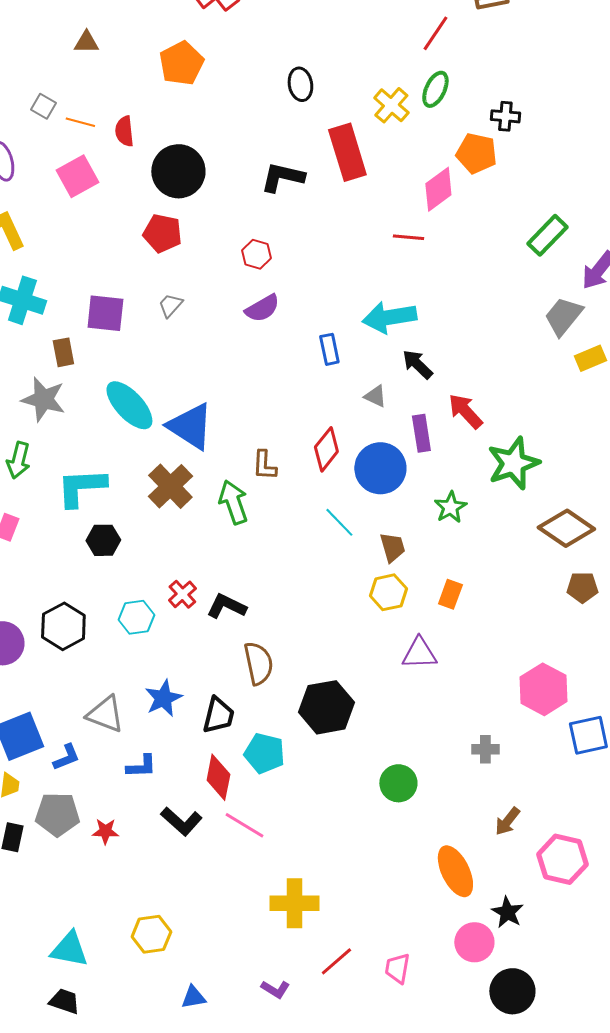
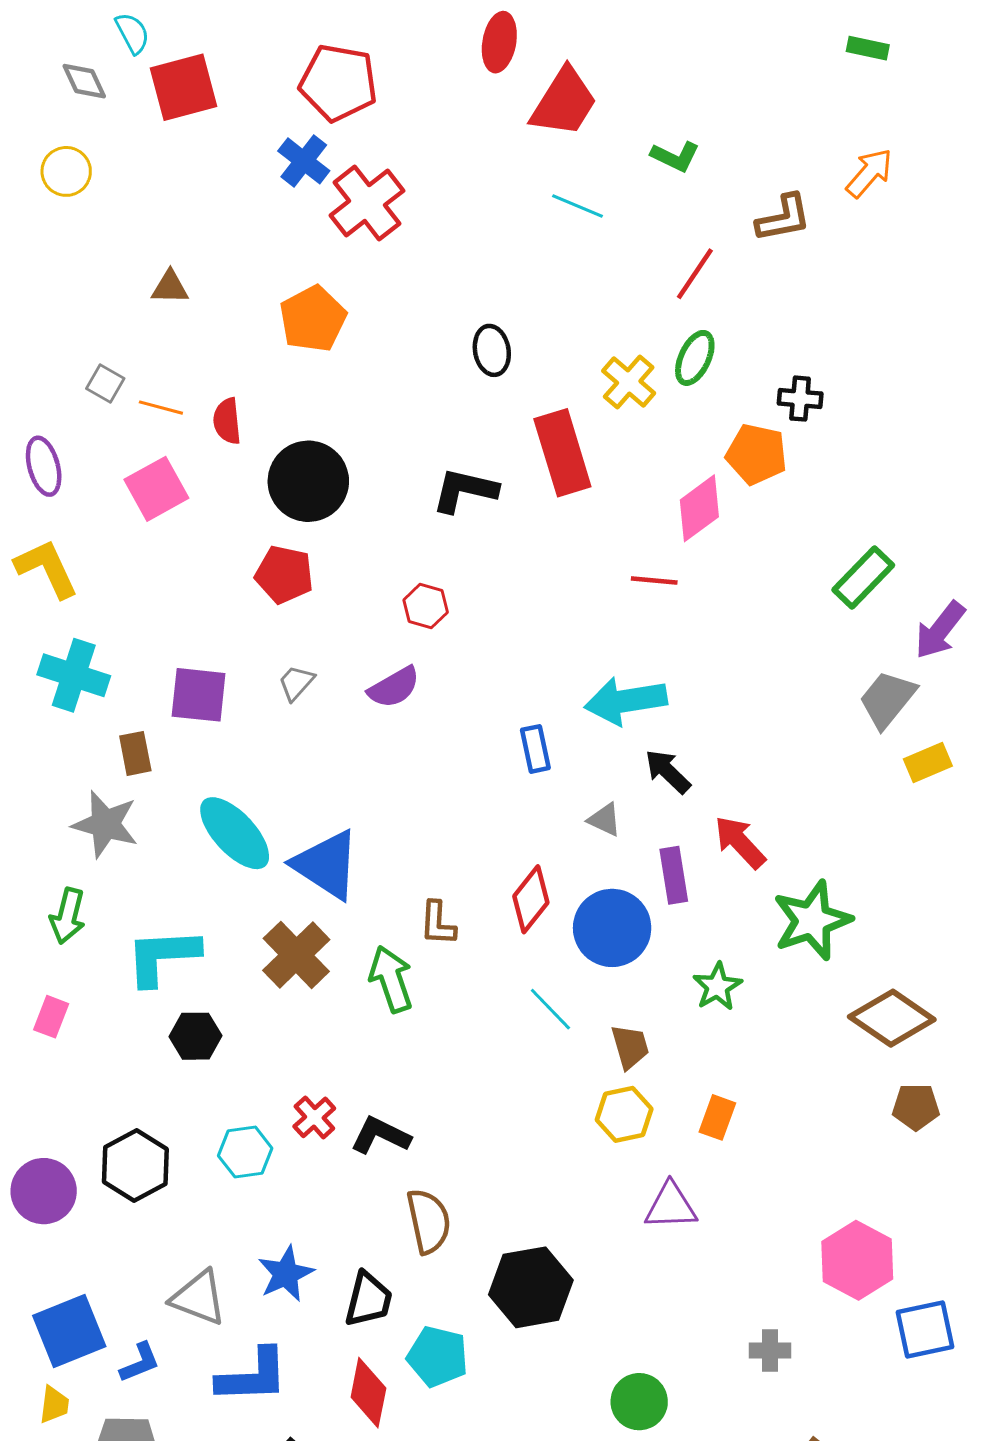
purple semicircle: (262, 308) -> (394, 687), moved
blue L-shape: (141, 766) -> (253, 1376), size x1.6

